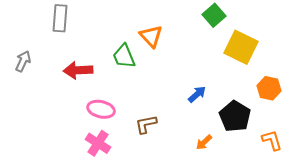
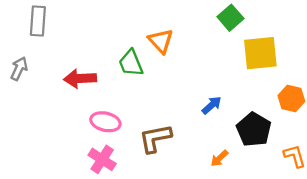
gray rectangle: (60, 18) -> (38, 21), moved
yellow square: (241, 47) -> (260, 53), turned -32
brown L-shape: (146, 124) -> (155, 138), size x1.4

